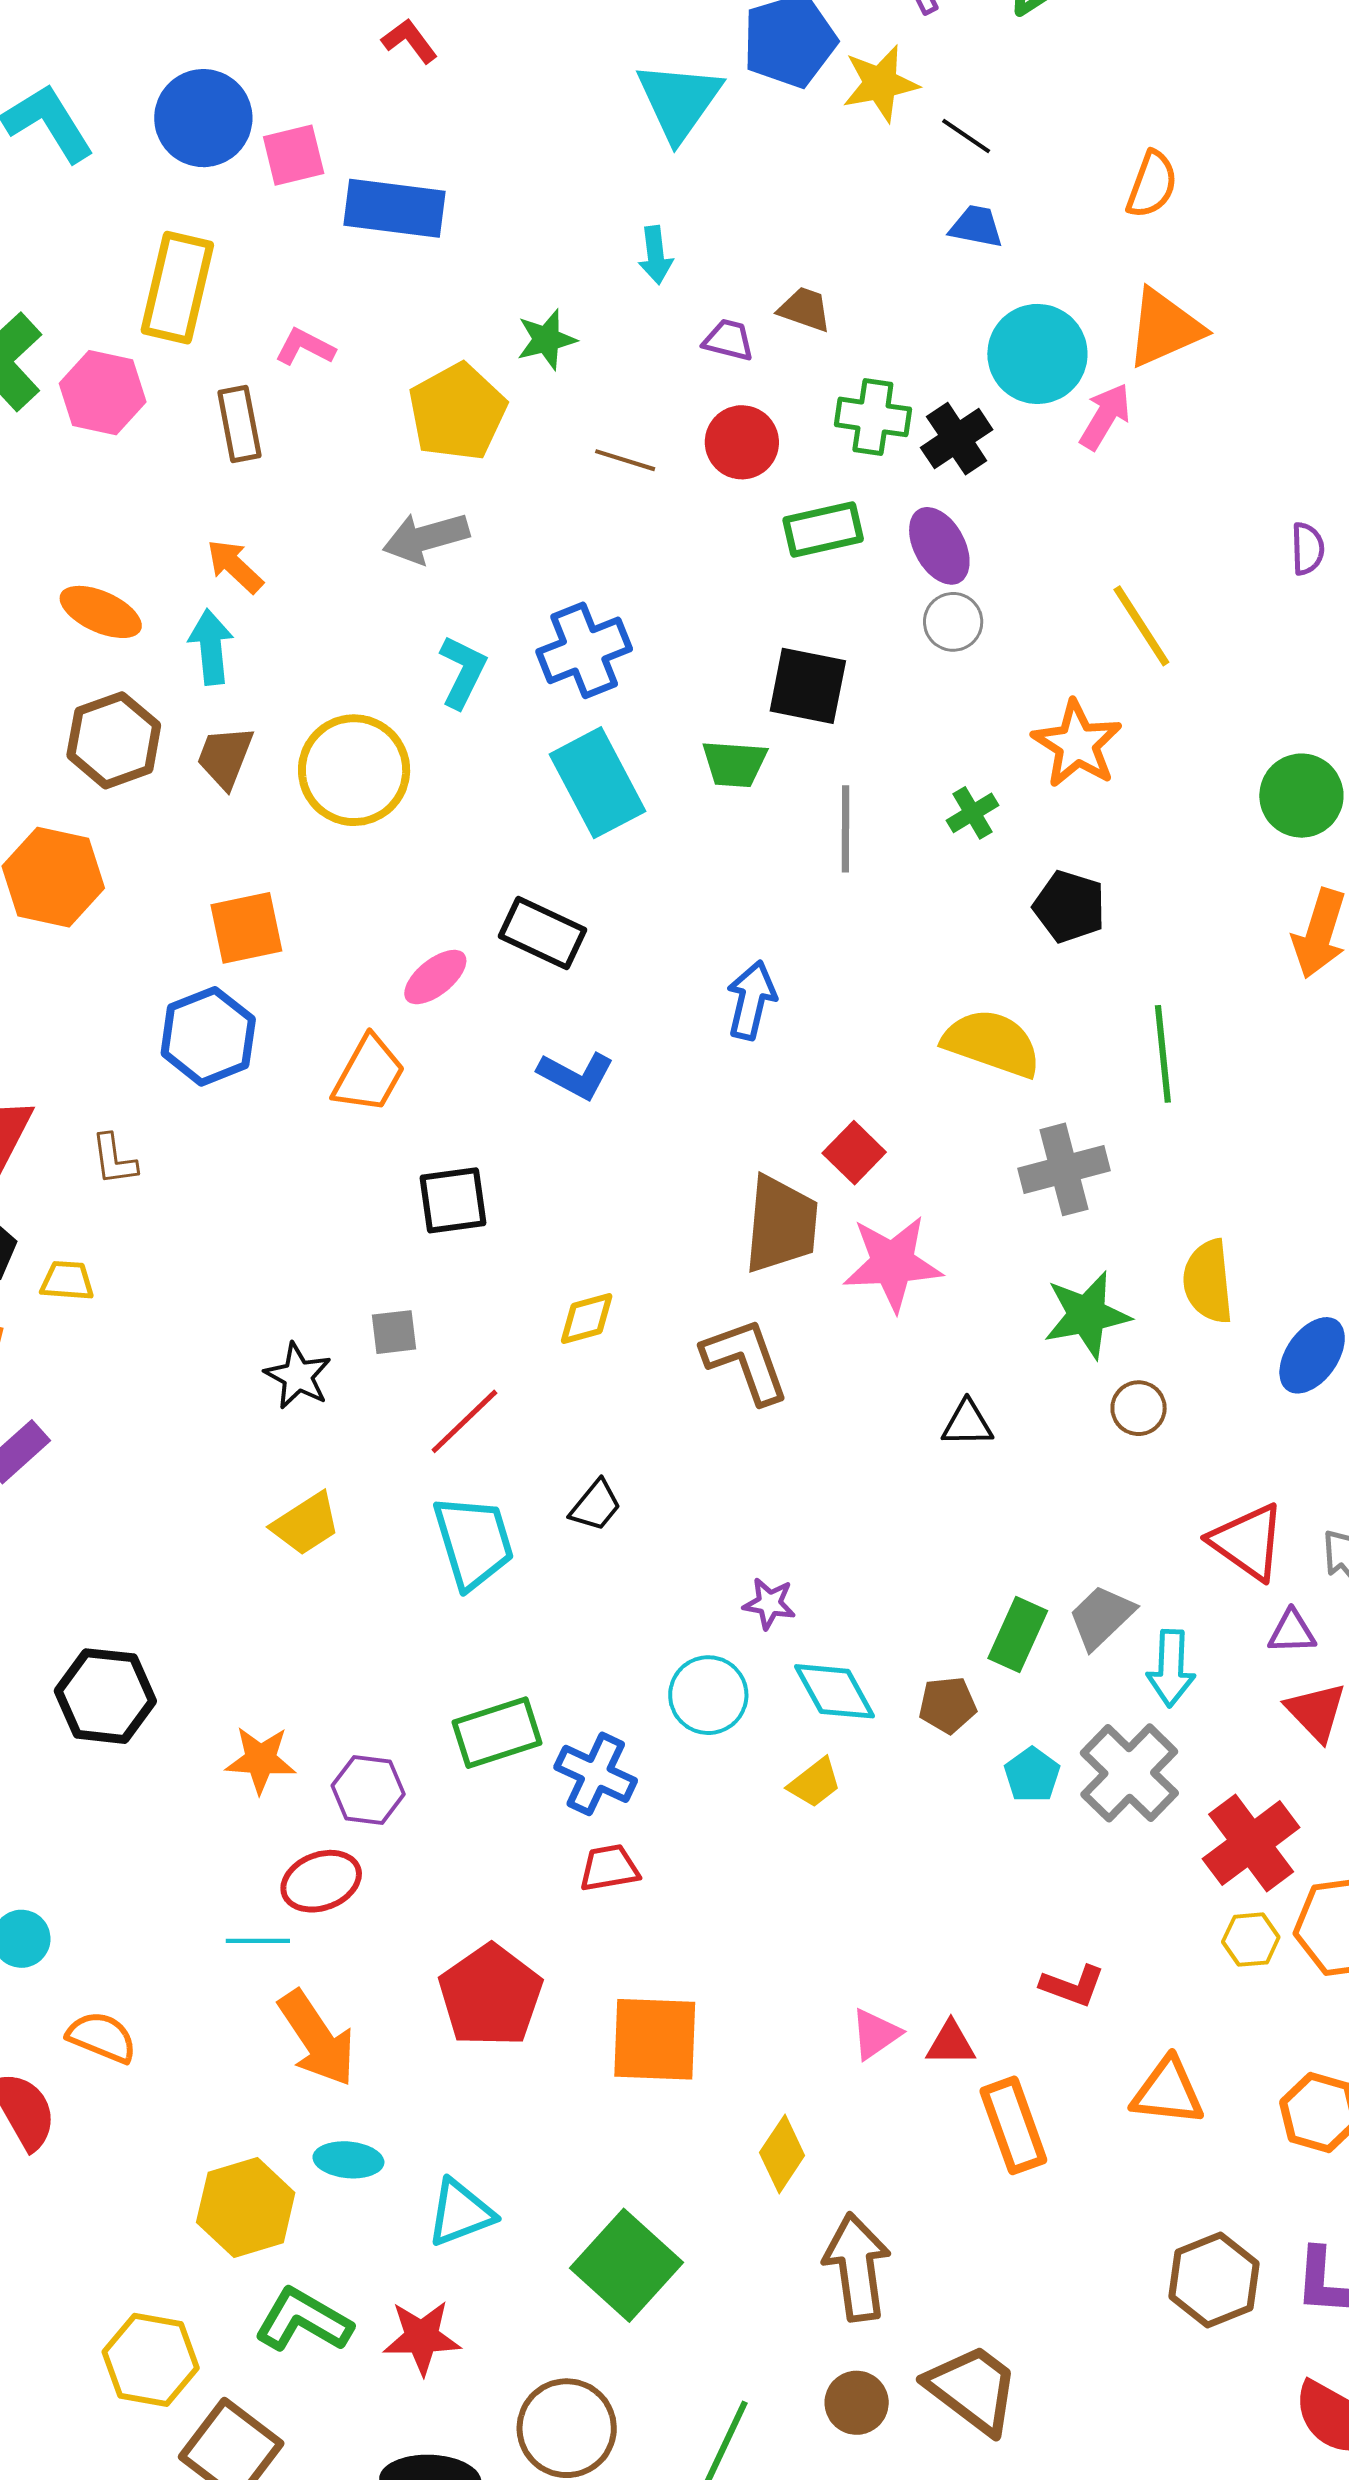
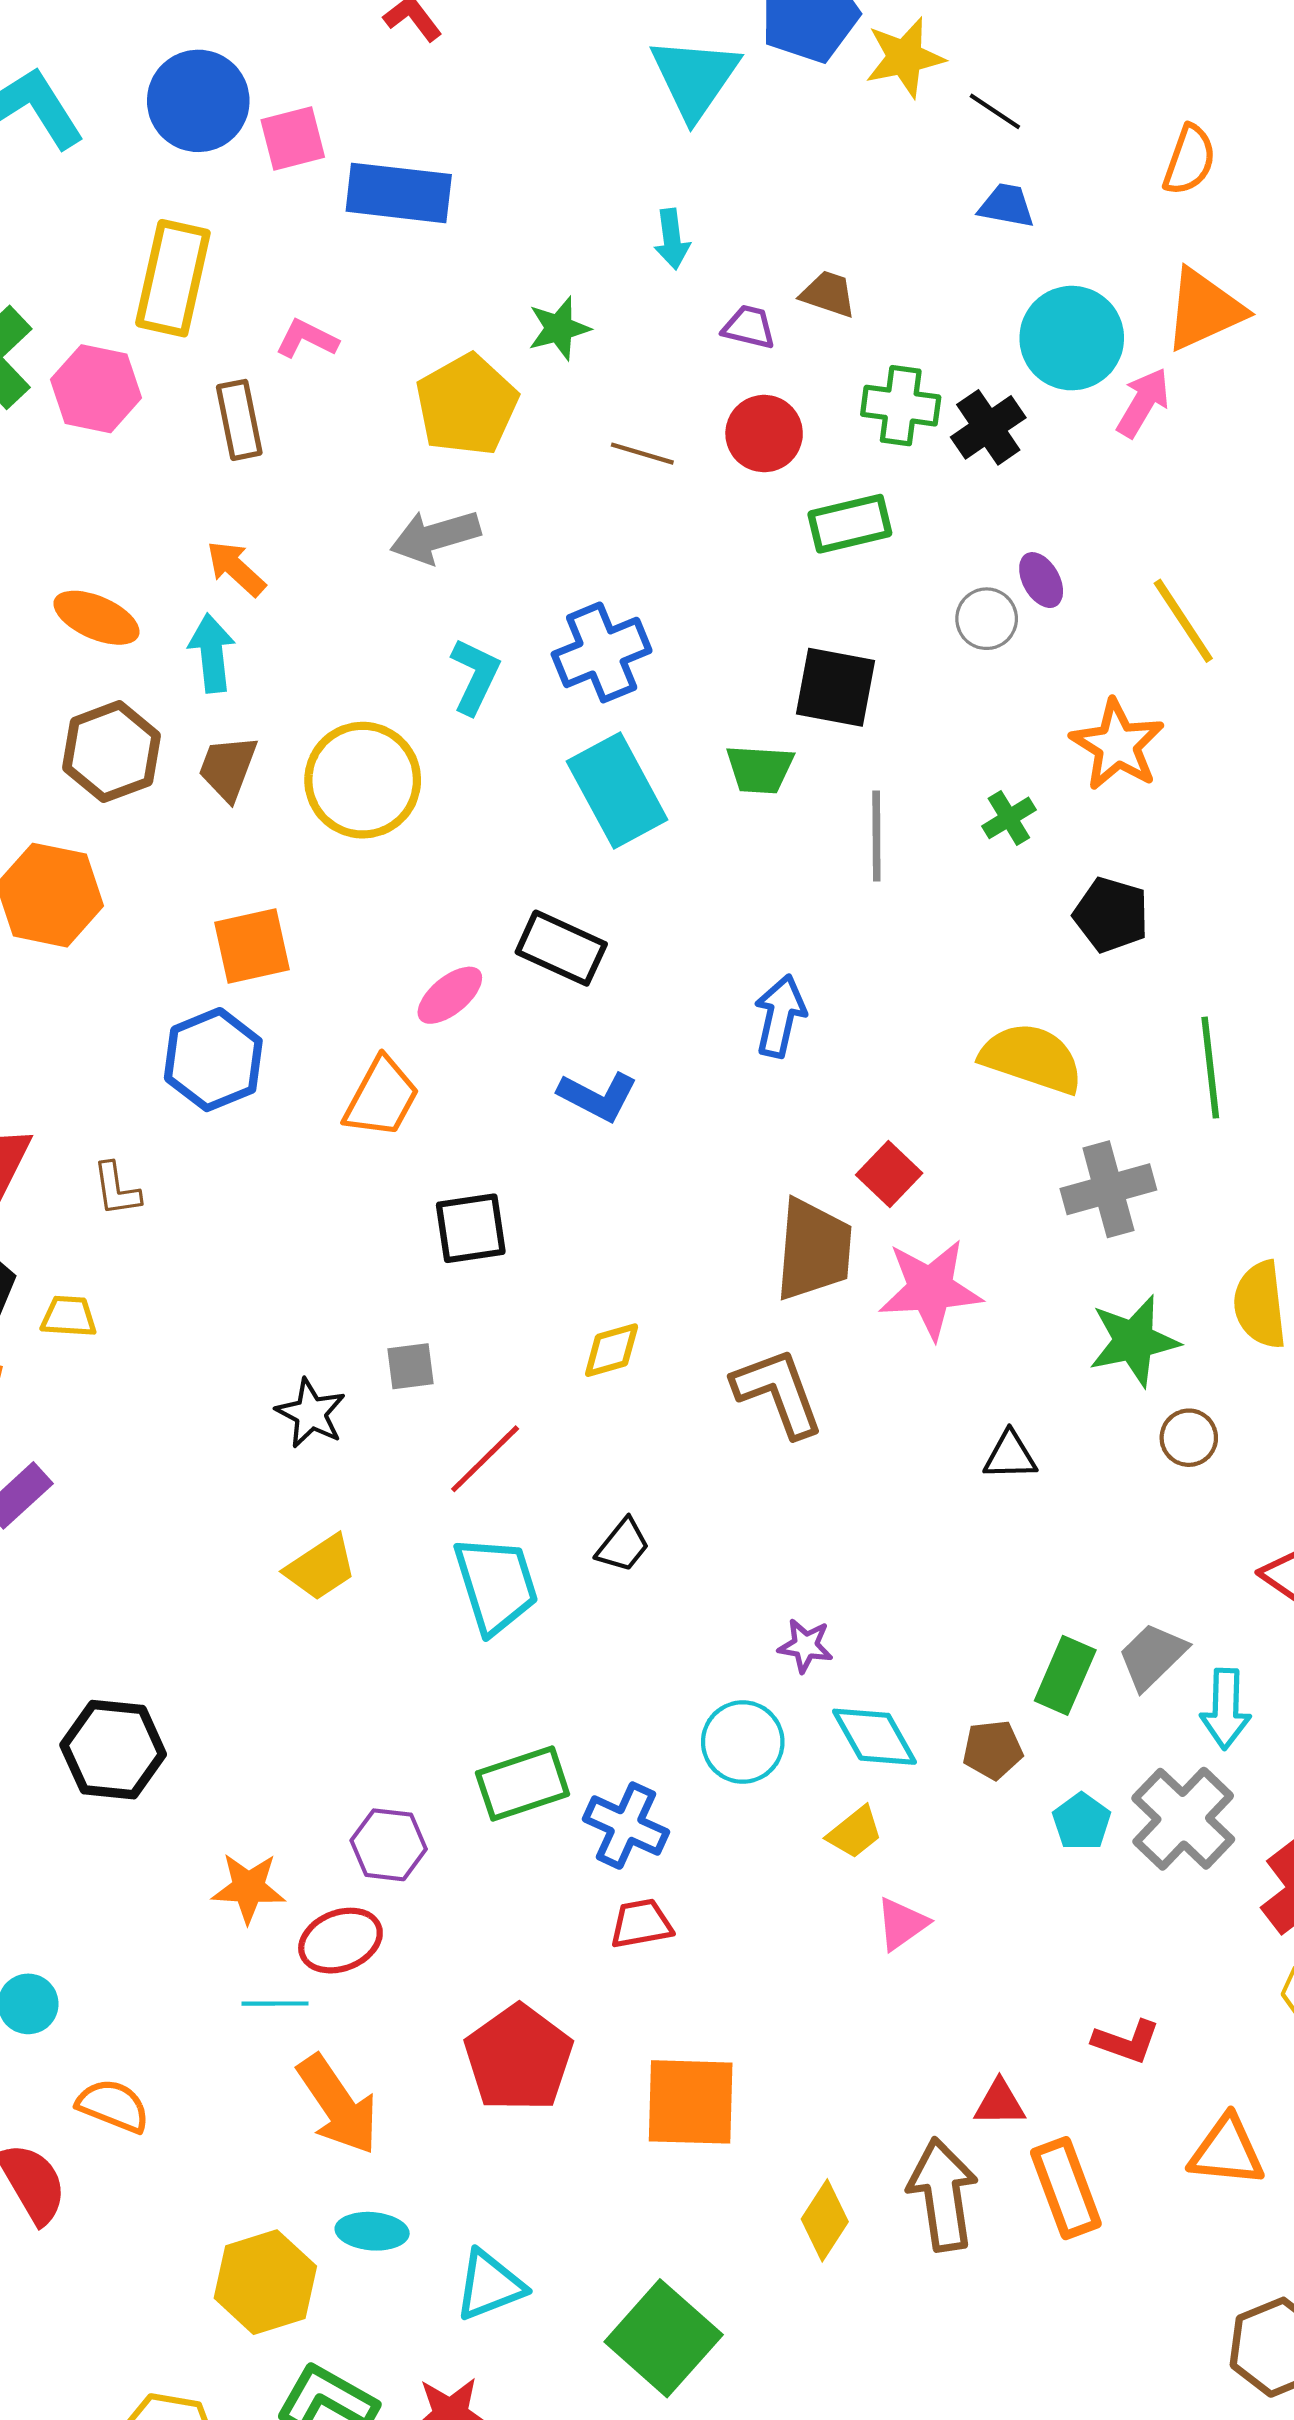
purple ellipse: (939, 546) -> (1041, 580), moved, size x0.7
orange star: (261, 1760) -> (248, 1888), moved
pink triangle: (875, 2034) -> (902, 1924), moved
brown arrow: (857, 2267) -> (943, 2195), moved

